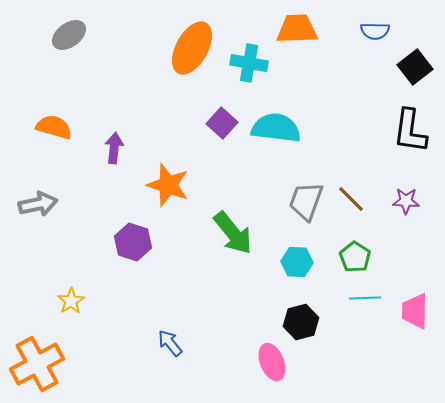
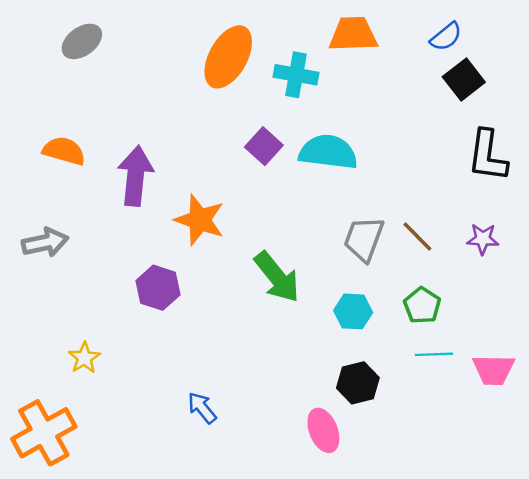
blue semicircle: (375, 31) -> (446, 37), turned -40
black square: (415, 67) -> (464, 79), moved
purple arrow: (114, 148) -> (135, 176), size x1.6
pink trapezoid: (415, 311) -> (493, 370), turned -90

